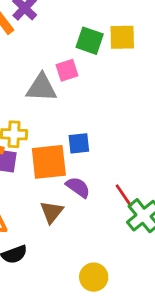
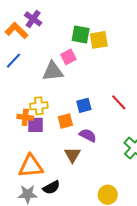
yellow square: (122, 37) -> (99, 40), moved
orange square: (49, 162) -> (65, 121), size x0.6
red line: (124, 196) -> (119, 102), moved

